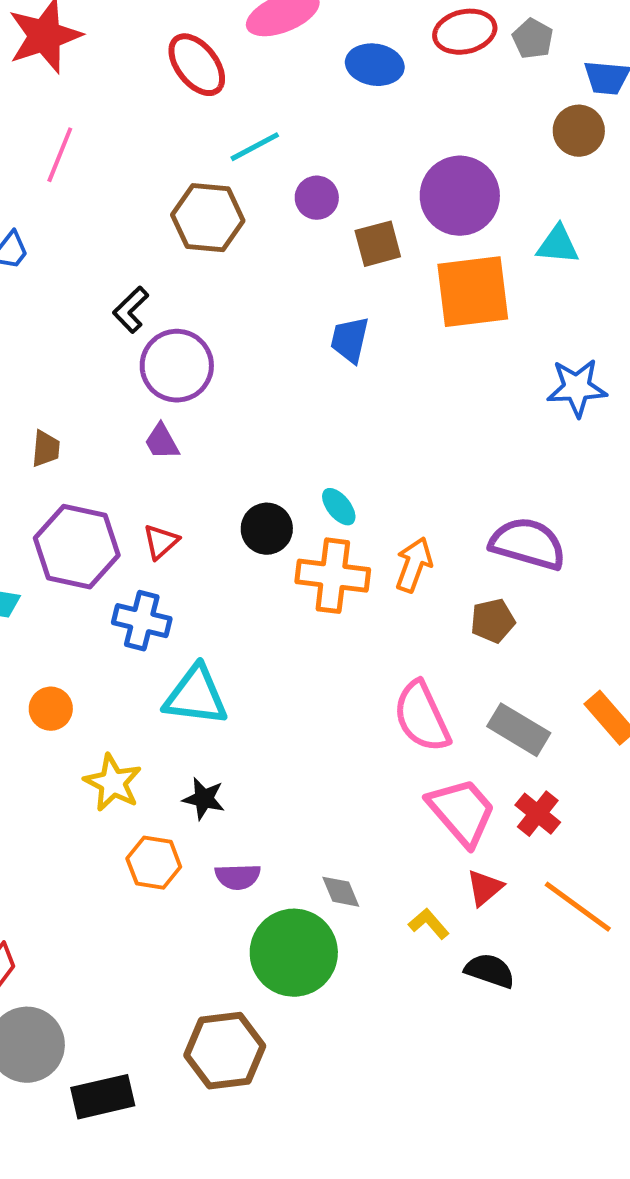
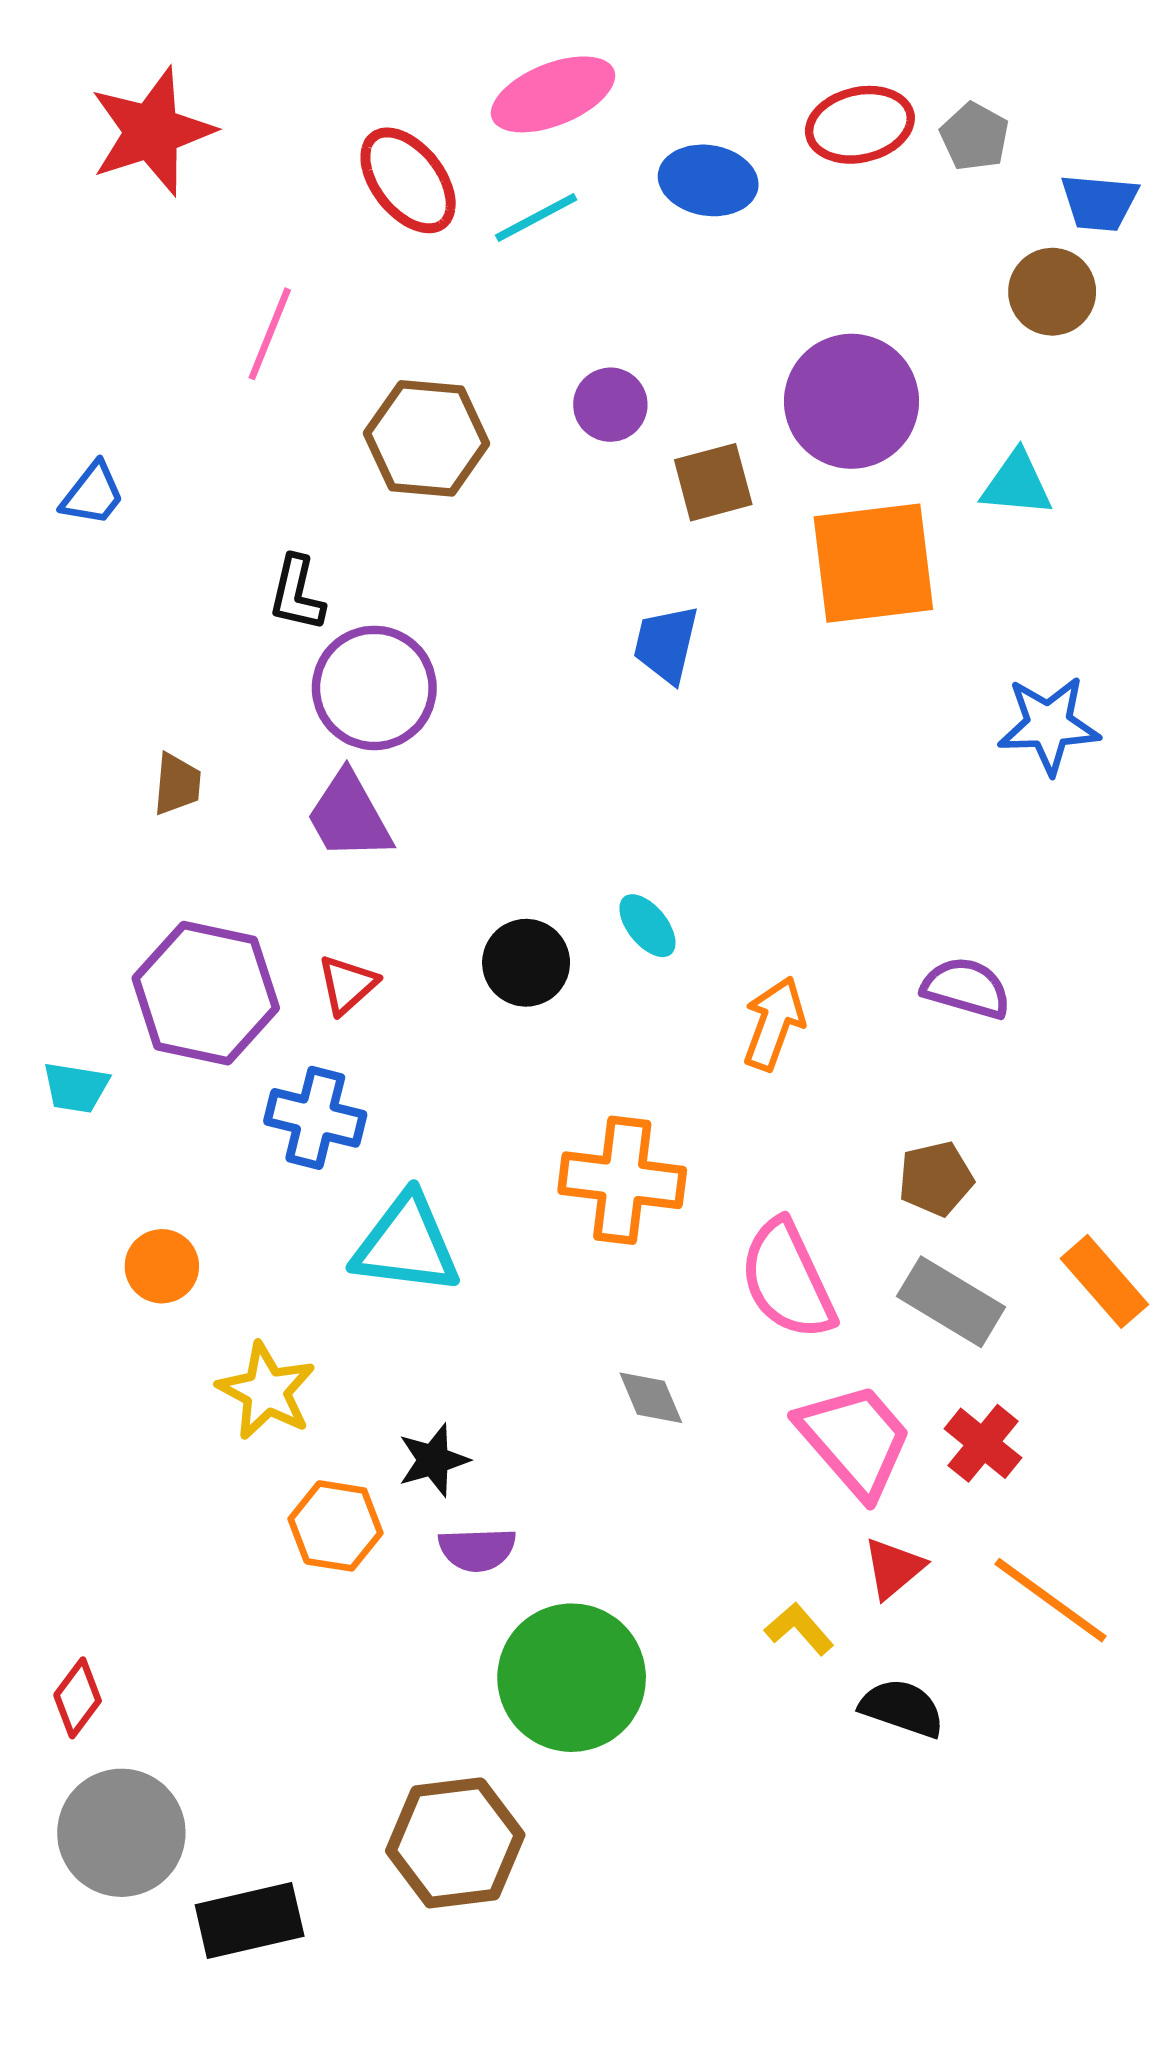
cyan line: (255, 147) -> (536, 218), moved
pink line: (60, 155) -> (270, 334), moved
black L-shape: (131, 310) -> (297, 594), turned -33
purple trapezoid: (162, 442) -> (349, 816), size x1.5
brown trapezoid: (46, 449) -> (177, 784), moved
purple semicircle: (528, 544) -> (966, 988), size x0.7
orange cross: (333, 576) -> (622, 1180), moved
brown pentagon: (493, 621) -> (936, 1179), moved
black star: (204, 799) -> (433, 1460), moved, turned -30
gray diamond: (341, 892) -> (651, 1398), moved

